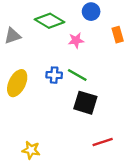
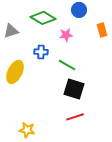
blue cross: (54, 75) -> (41, 52), moved
red line: (103, 142) -> (75, 117), moved

